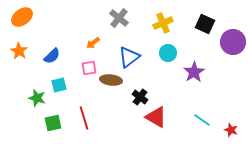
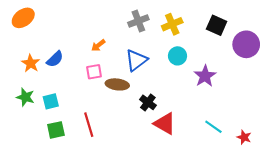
gray cross: (119, 18) -> (138, 21), moved, turned 30
orange star: (19, 51) -> (31, 63), moved
cyan square: (59, 85) -> (51, 101), moved
green star: (37, 98) -> (25, 97), moved

